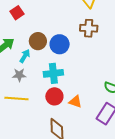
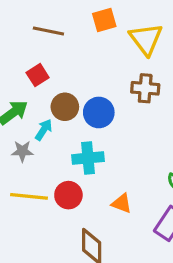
red square: (17, 13) -> (38, 75), moved
gray star: (19, 75) -> (22, 151), moved
red circle: (54, 96) -> (68, 195), moved

